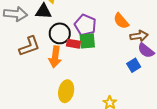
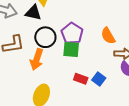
red rectangle: (73, 44) -> (81, 79), moved
blue square: (134, 65) -> (99, 79), moved, turned -32

